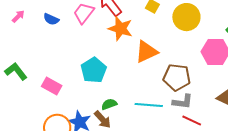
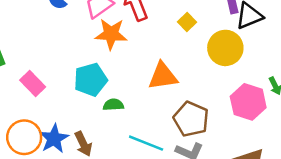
orange star: (120, 29) -> (111, 34), moved, turned -30
green semicircle: (109, 104) -> (113, 105), moved

